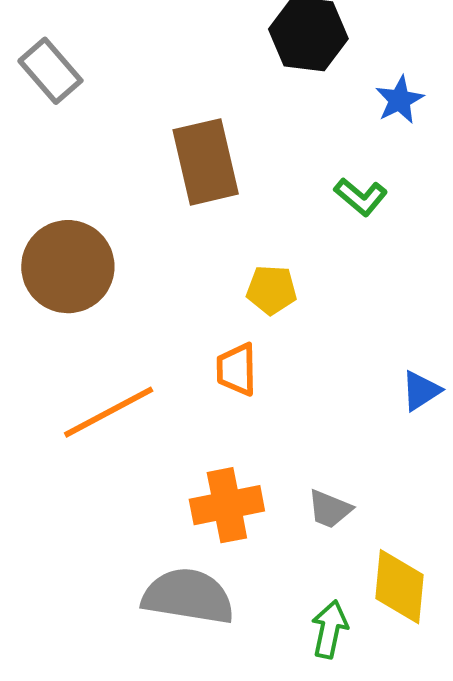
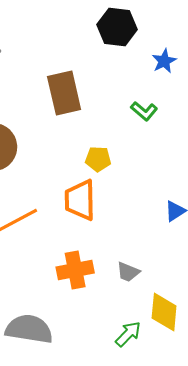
orange trapezoid: (237, 369) -> (80, 200), size x1.5
gray semicircle: (188, 596) -> (29, 329), moved
green arrow: (330, 629) -> (128, 334), turned 32

